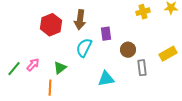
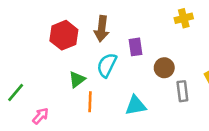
pink arrow: (33, 65) -> (40, 116), moved
green triangle: (60, 68) -> (77, 79), moved
orange line: (50, 88) -> (90, 102), moved

